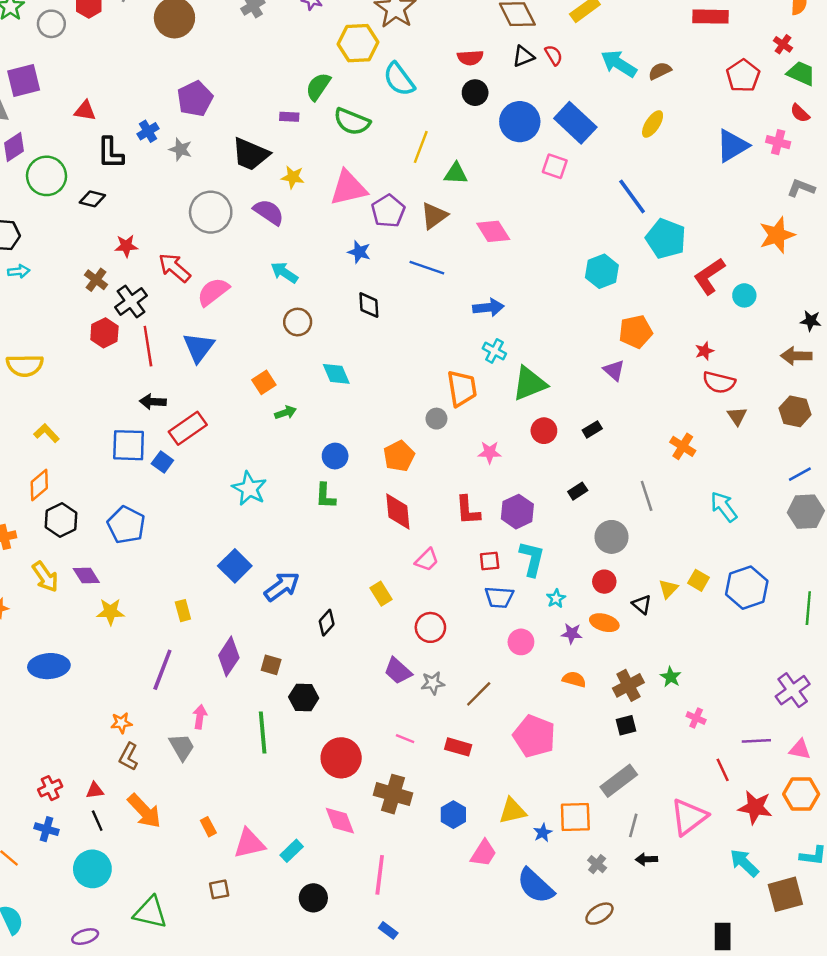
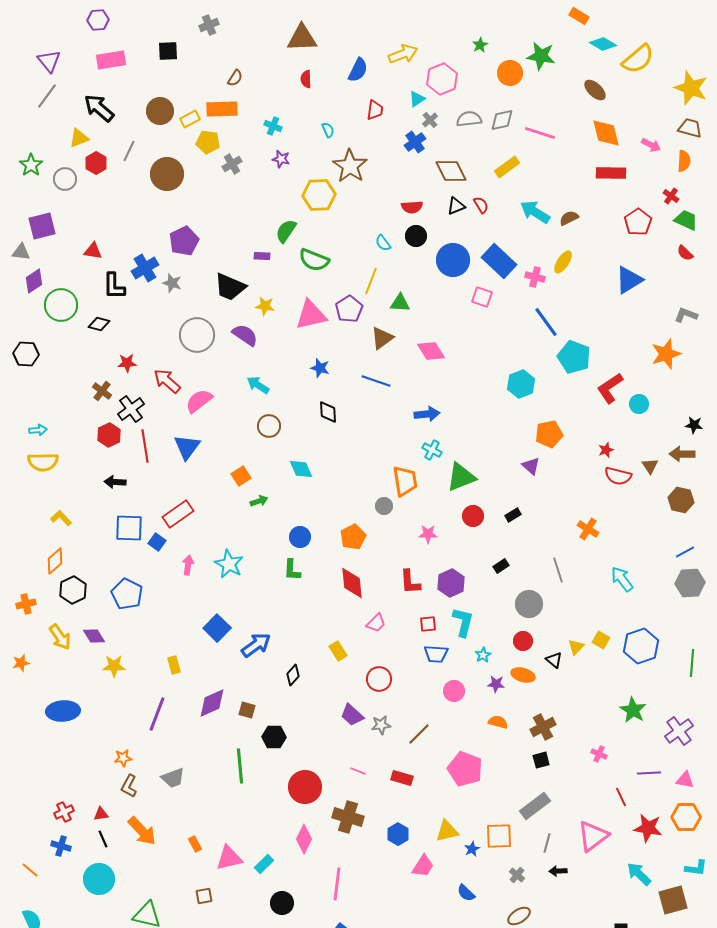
cyan semicircle: (399, 79) -> (383, 243), moved, size x0.6
blue cross: (148, 131) -> (145, 268), size x1.5
pink cross: (778, 142) -> (535, 277), moved
purple pentagon: (388, 211) -> (349, 309), moved
cyan arrow: (19, 271) -> (38, 430), moved
black arrow: (153, 402) -> (115, 482), moved
brown triangle: (737, 416) -> (650, 466), moved
purple diamond: (229, 656) -> (212, 703), turned 32
green star: (671, 677) -> (633, 710), moved, size x1.5
pink arrow: (200, 717) -> (188, 565), moved
gray trapezoid: (182, 747) -> (173, 778), turned 100
pink diamond: (340, 821) -> (304, 839), turned 48
blue semicircle: (535, 886) -> (466, 893), size x0.6

